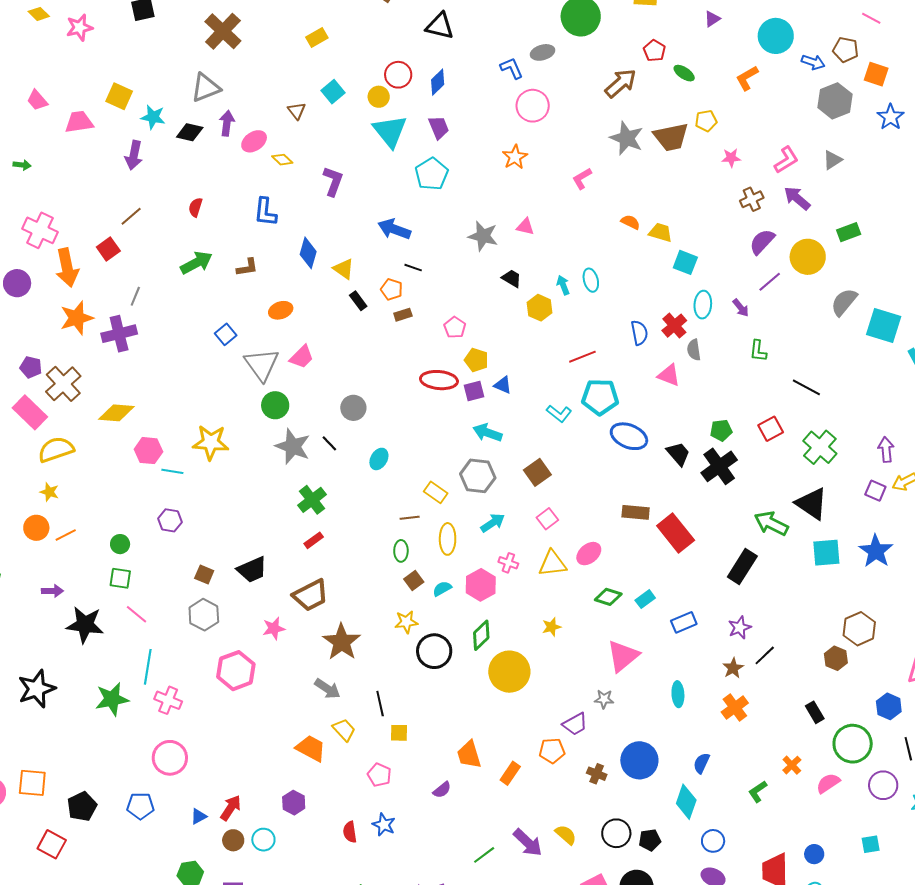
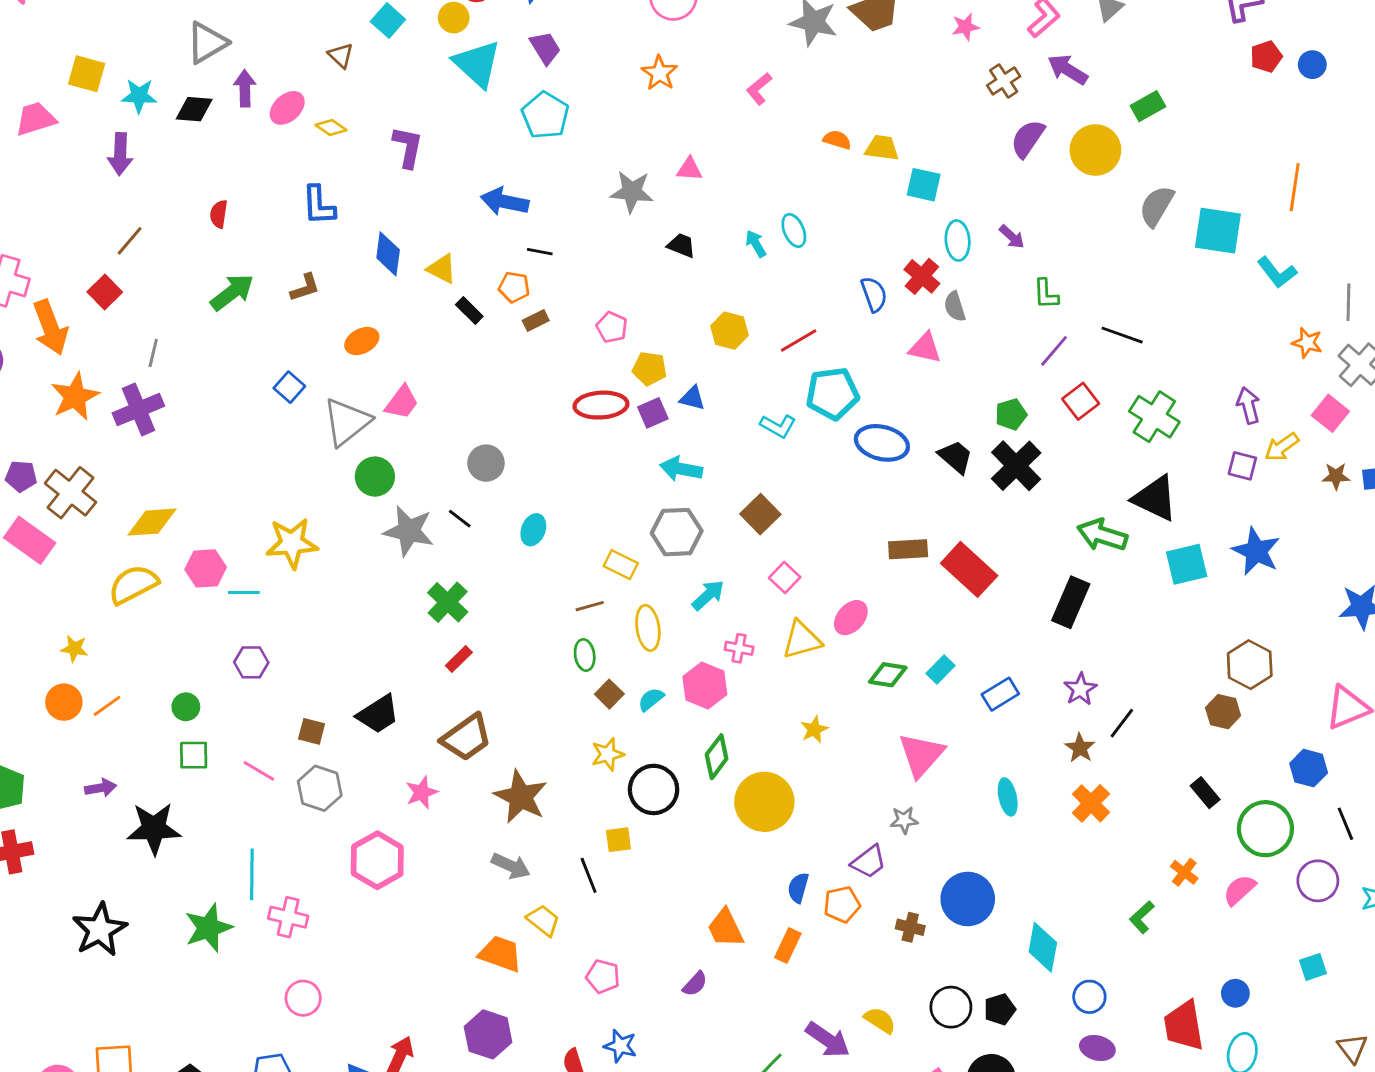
purple line: (770, 282) -> (1054, 351), moved
yellow hexagon: (540, 308) -> (729, 331), moved
gray triangle: (262, 365) -> (347, 422), turned 36
yellow semicircle: (56, 449) -> (133, 584), moved
pink line: (136, 614) -> (259, 771), moved
yellow square: (399, 733) -> (618, 840), moved
pink circle: (170, 758) -> (303, 998), size x0.7
blue semicircle: (701, 763) -> (798, 888), moved
purple hexagon: (294, 803) -> (488, 1034), size x1.4

